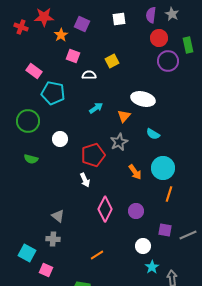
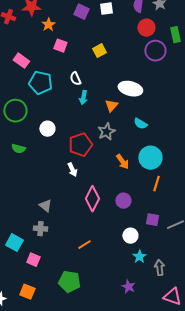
purple square: (82, 24) -> (81, 12), moved
white semicircle: (89, 75) -> (75, 79), moved, turned -112
cyan arrow: (96, 108) -> (83, 98), turned 136

